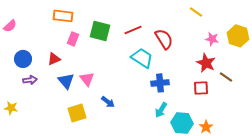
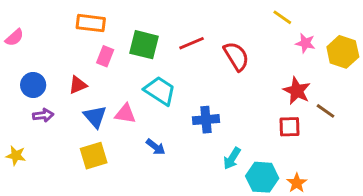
pink star: (212, 39) -> (305, 43), moved
cyan trapezoid: (142, 58) -> (160, 91), moved
pink triangle: (87, 79) -> (125, 114), turned -42
blue cross: (160, 83) -> (206, 120), moved
yellow square: (77, 113) -> (94, 156), moved

